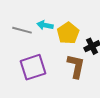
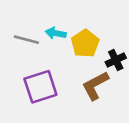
brown L-shape: (76, 66) -> (95, 86), turned -130

